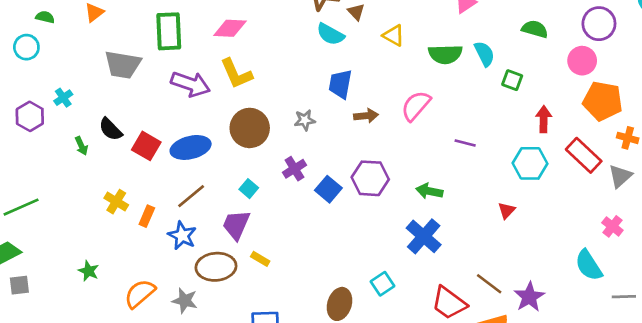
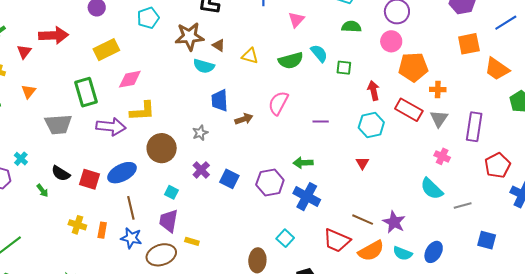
yellow L-shape: (236, 74) -> (142, 111), turned -56
purple hexagon: (370, 178) -> (270, 182), moved
brown line: (191, 196) -> (131, 208), turned -50

